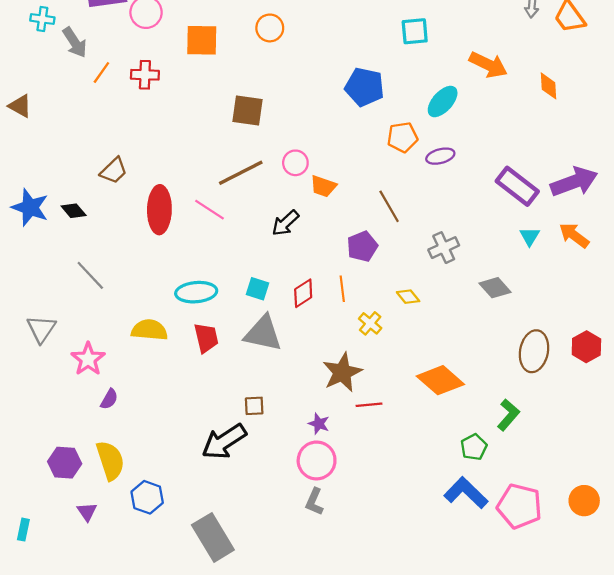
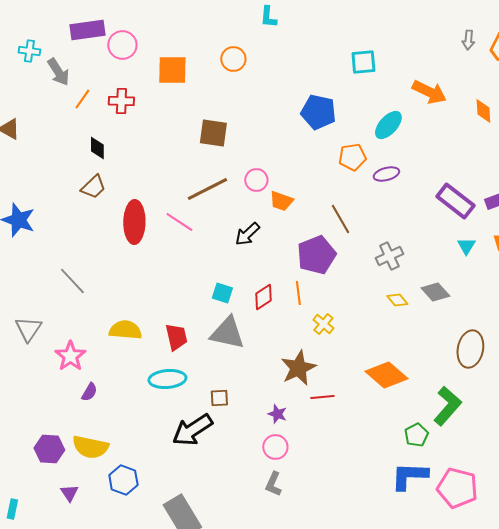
black diamond: (74, 211) -> (97, 148), moved, turned 40
purple pentagon: (362, 246) -> (316, 255), size x1.4
cyan ellipse: (196, 292) -> (167, 379), moved
yellow diamond: (408, 297) -> (397, 300), moved
green L-shape: (508, 415) -> (447, 406), size x1.4
yellow semicircle: (110, 460) -> (90, 447), turned 120
pink circle: (317, 460) -> (275, 447), size x0.7
blue L-shape: (466, 493) -> (409, 476), turned -42

